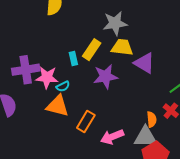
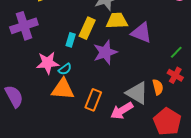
cyan rectangle: (73, 58) -> (71, 40), turned 40
purple cross: (26, 70) -> (24, 26), moved
gray triangle: (145, 137) -> (137, 93), moved, turned 40

